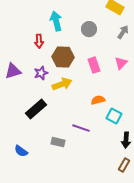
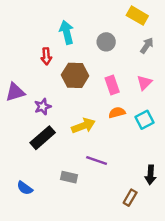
purple star: (41, 73) -> (43, 107), moved
yellow arrow: (62, 84) -> (83, 126), moved
orange semicircle: (98, 100) -> (117, 113), moved
cyan square: (114, 116) -> (144, 120), moved, turned 35
brown rectangle: (124, 165) -> (130, 198), moved

